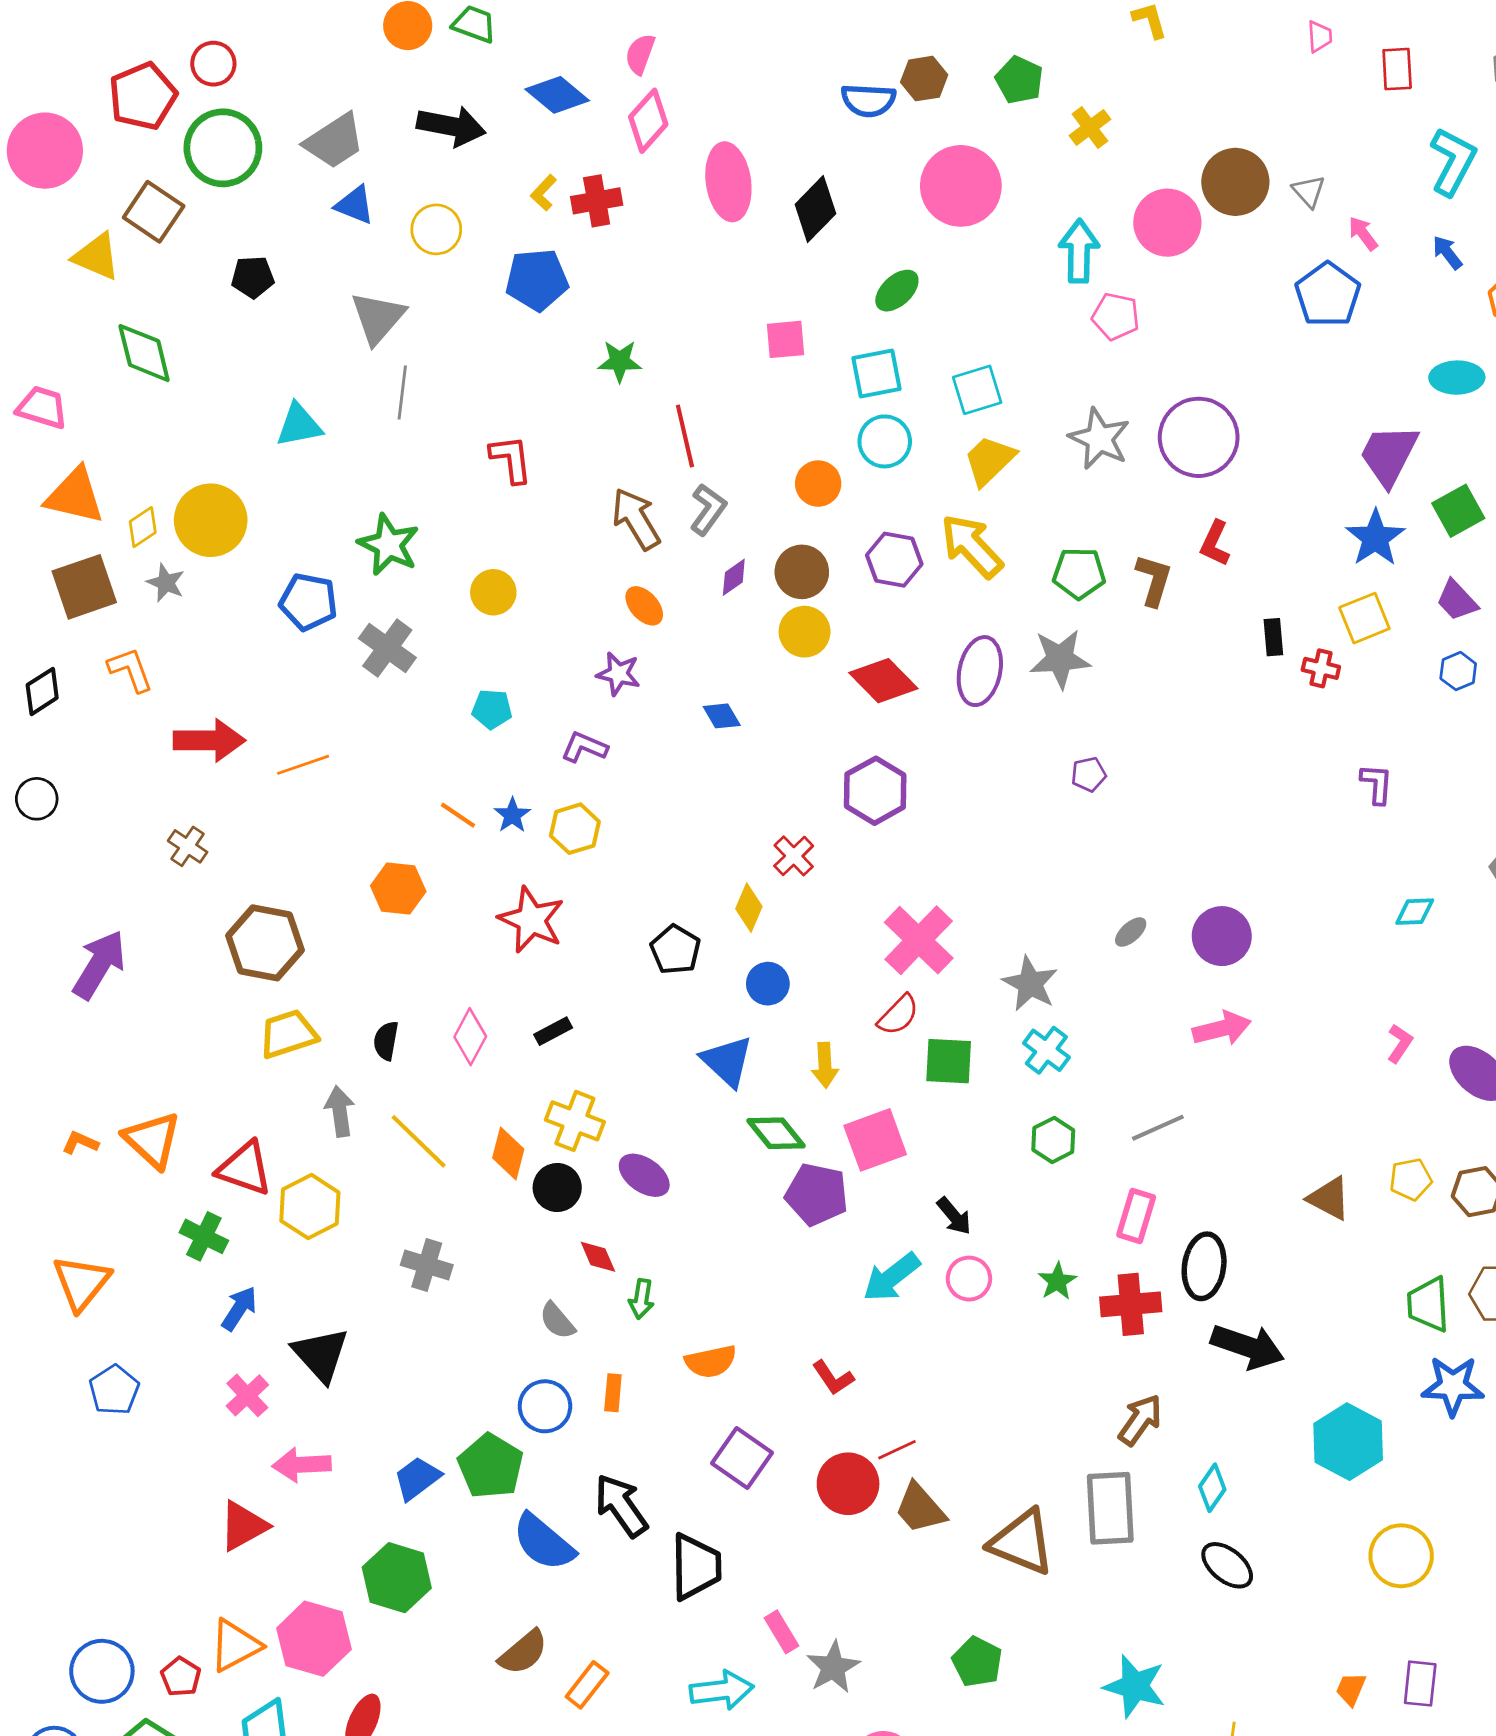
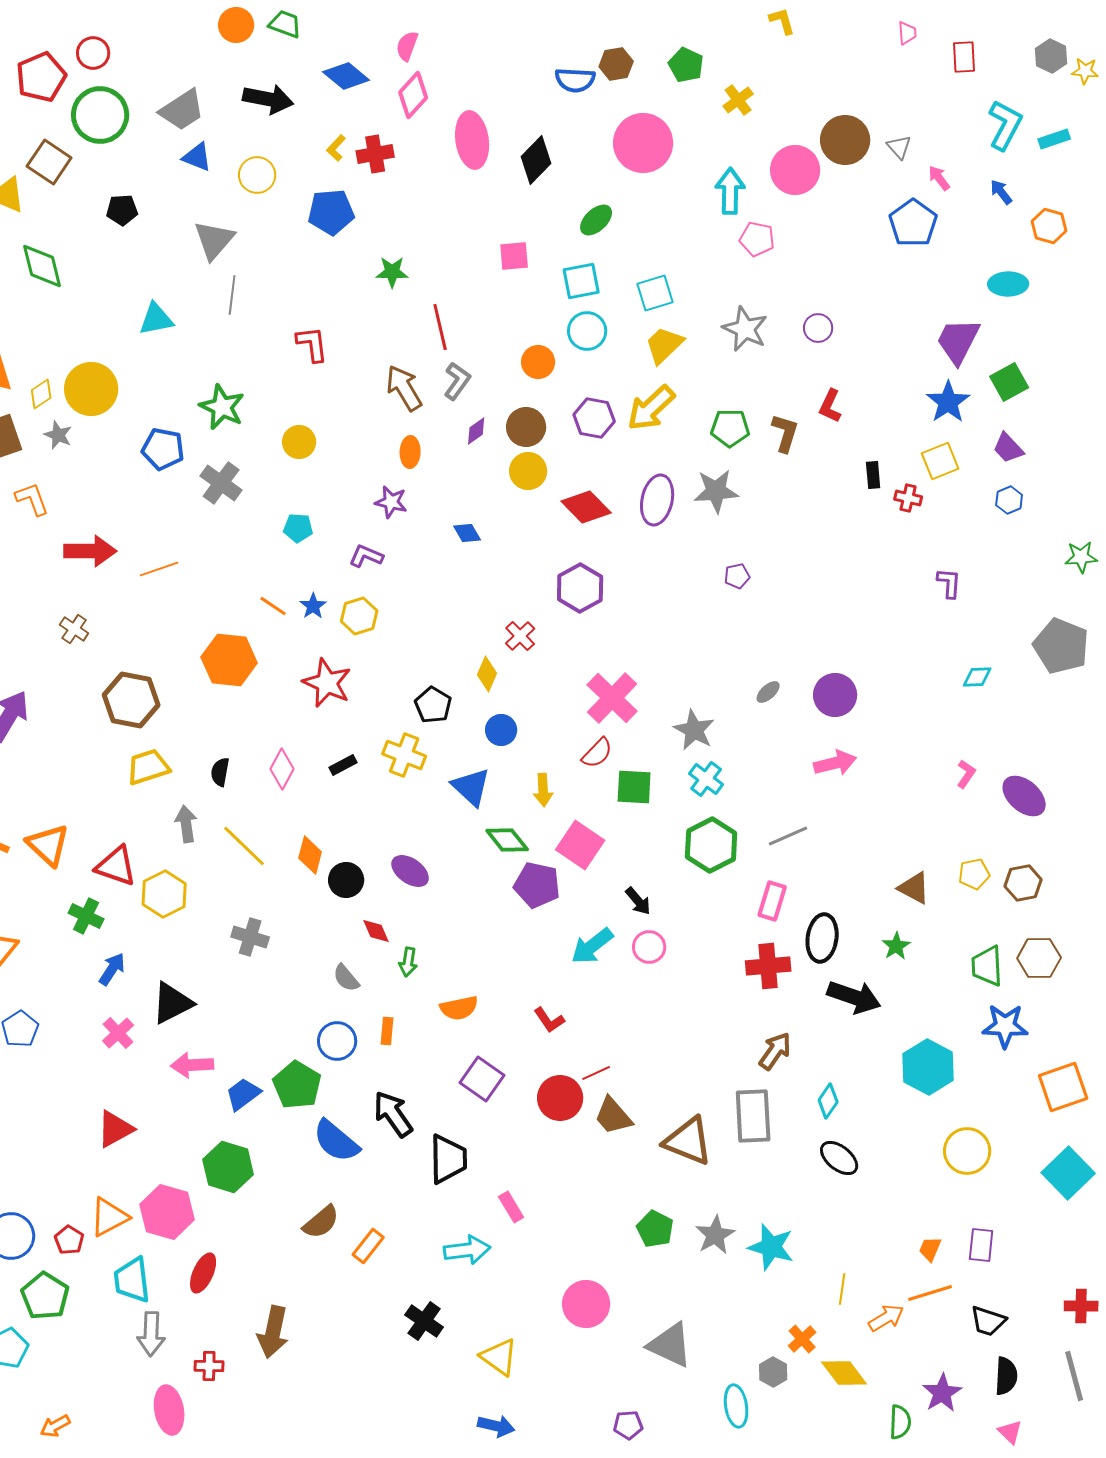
purple circle: (1199, 437) -> (818, 328), size x0.5
yellow arrow: (972, 546) -> (651, 408), turned -90
orange ellipse: (644, 606) -> (410, 452), turned 44
orange hexagon: (398, 889) -> (229, 660), size x1.4
yellow cross: (575, 1121) -> (404, 755), moved
pink square: (875, 1140) -> (580, 845), turned -36
green hexagon: (1053, 1140) -> (711, 845), size x1.6
green star: (1057, 1281) -> (896, 946), moved
black triangle: (321, 1355) -> (172, 1003), turned 45
pink arrow: (302, 1465) -> (192, 1065), moved
gray star: (833, 1667) -> (715, 1235), moved

